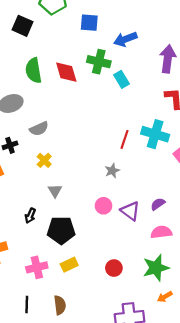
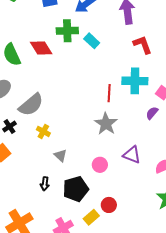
gray semicircle: (39, 129) -> (31, 105), size x1.5
gray star: (112, 171) -> (106, 124), size x1.6
purple semicircle: (158, 204) -> (152, 113), moved
pink circle: (103, 206) -> (100, 165), moved
red circle: (114, 268) -> (109, 205), moved

